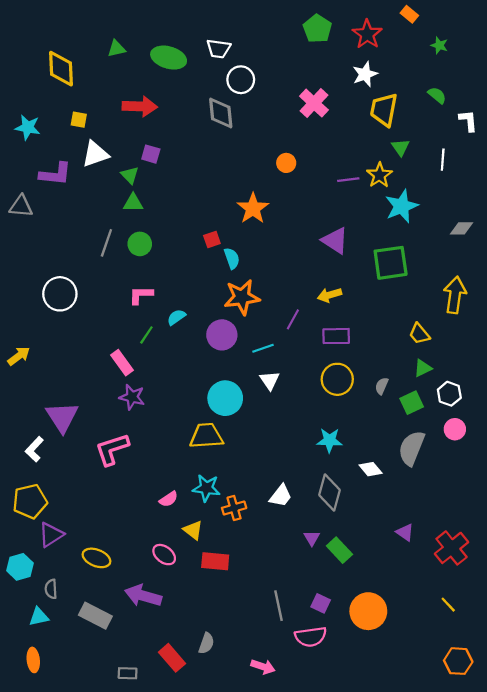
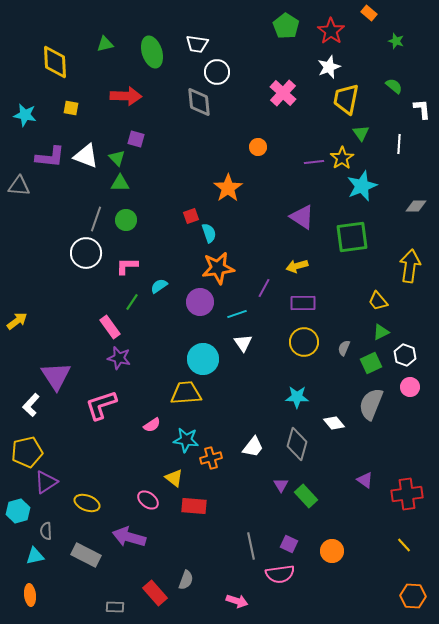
green ellipse: (169, 58) -> (152, 52), turned 56
white triangle: (95, 154) -> (86, 156), moved, turned 40
white circle: (60, 294) -> (86, 253), moved
pink semicircle: (169, 499) -> (152, 425), moved
red cross: (452, 548) -> (407, 494), turned 32
orange circle: (368, 611) -> (332, 551), size x0.7

